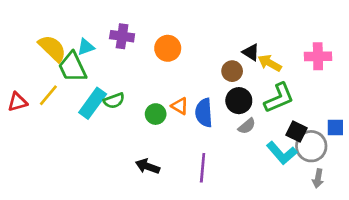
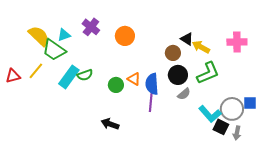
purple cross: (122, 36) -> (91, 27), turned 30
green trapezoid: (72, 67) -> (54, 50), turned -30
blue square: (335, 127) -> (250, 103), moved
black square: (296, 131) -> (221, 127), moved
purple line: (203, 168) -> (151, 101), moved

